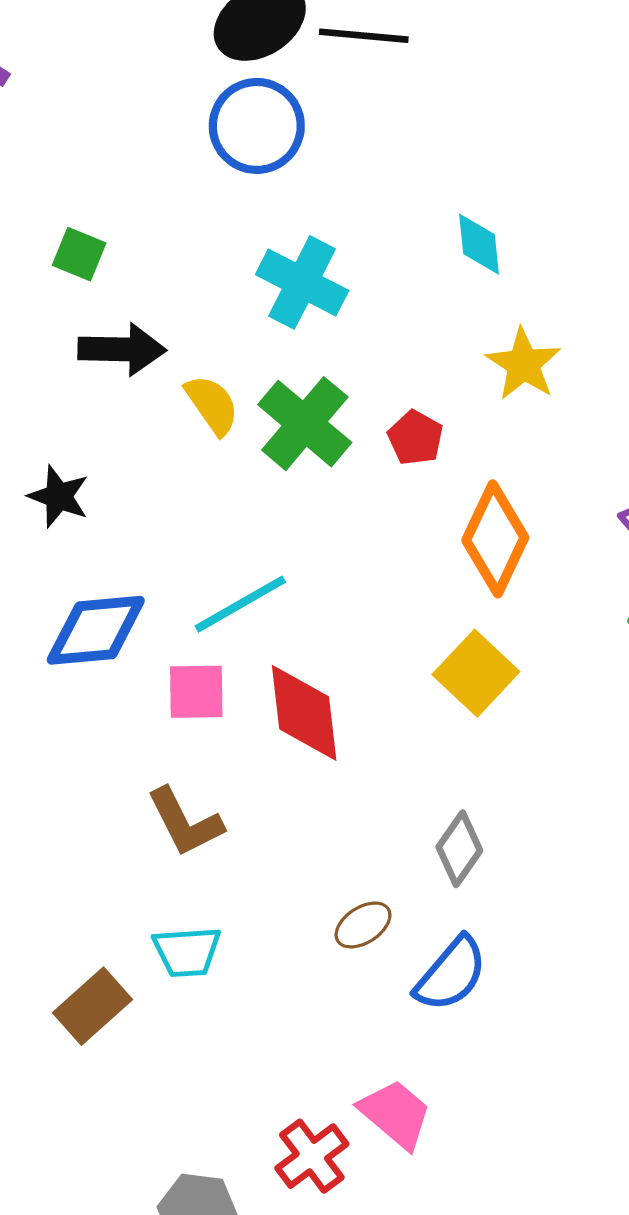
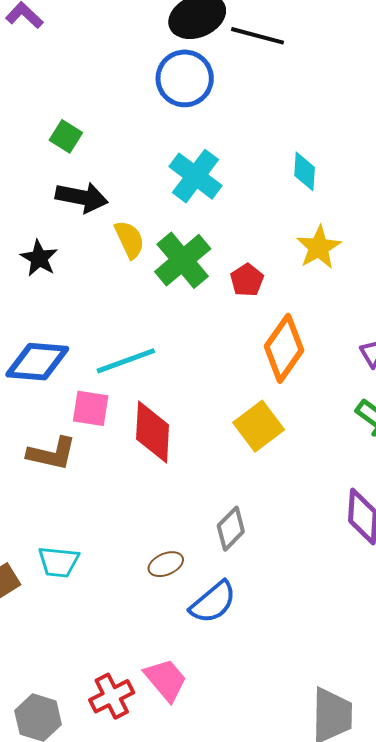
black star: (59, 496) -> (39, 258), moved
brown L-shape: (185, 822) -> (52, 454), moved, turned -60

